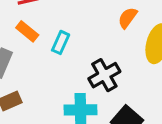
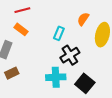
cyan rectangle: (61, 42) -> (59, 33), moved

